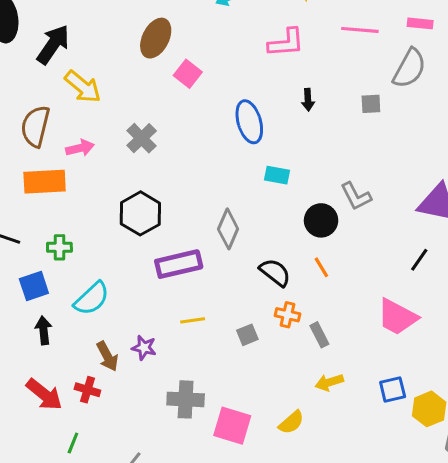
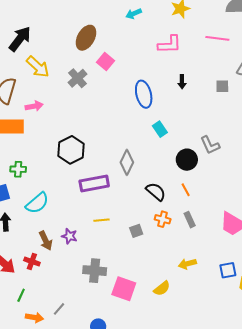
gray cross: (142, 138) -> (78, 78), moved
cyan rectangle: (277, 175) -> (160, 129), turned 42
gray rectangle: (319, 335) -> (190, 220), moved

